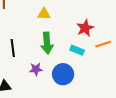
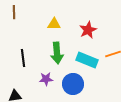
red star: (85, 28) -> (88, 30), moved
cyan rectangle: (77, 50) -> (87, 60), size x1.5

